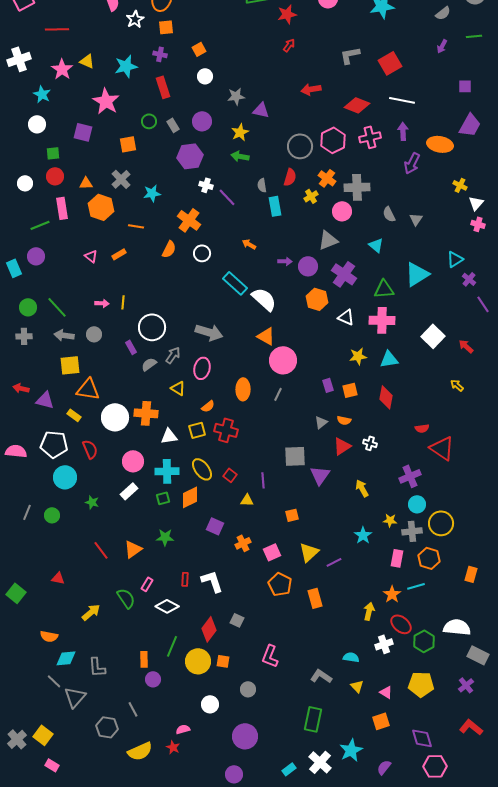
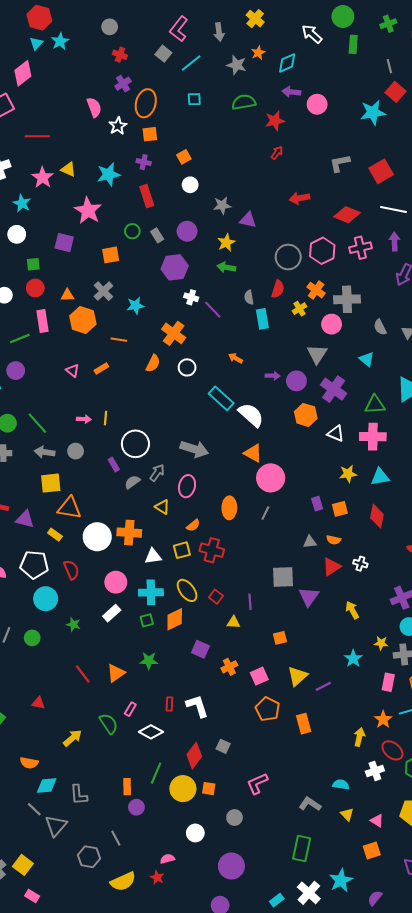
gray triangle: (328, 240) -> (317, 354), turned -35
gray triangle: (321, 422) -> (310, 542), turned 32
pink L-shape: (270, 656) -> (257, 783), turned 45

